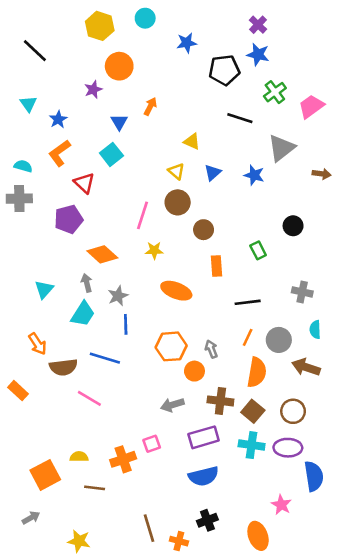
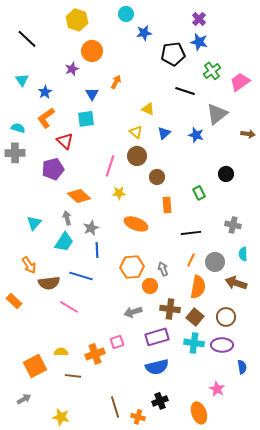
cyan circle: (145, 18) -> (126, 14), moved
cyan square: (111, 154) -> (86, 119), turned 30
blue semicircle: (314, 476) -> (242, 367), size x0.6

